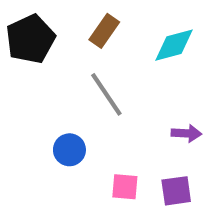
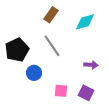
black pentagon: (30, 39) -> (17, 50), moved
purple square: (176, 191) -> (86, 93), turned 35

